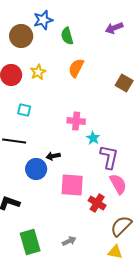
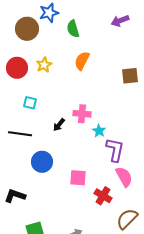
brown square: (124, 83) -> (130, 76), turned -36
black arrow: (53, 156) -> (59, 125), moved, turned -40
pink square: (72, 185) -> (78, 178), size x0.7

